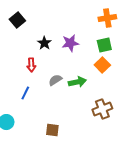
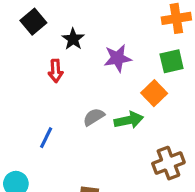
black star: (44, 43) -> (73, 39), moved
red arrow: (31, 65) -> (56, 71), moved
orange square: (102, 65) -> (154, 93), moved

